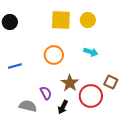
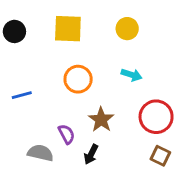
yellow square: (61, 20) -> (68, 29), moved
brown square: (111, 82) -> (160, 156), moved
red circle: (91, 96) -> (156, 117), moved

